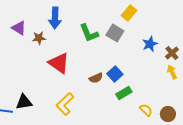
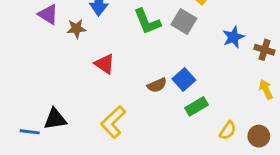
brown cross: (172, 53) -> (264, 50), turned -32
red triangle: (59, 63) -> (105, 64), size x0.7
yellow arrow: (172, 72) -> (266, 89), moved
yellow semicircle: (146, 110) -> (228, 130), turned 80

